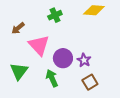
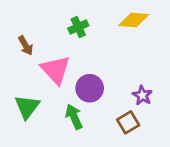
brown arrow: (18, 28) -> (26, 46), turned -80
purple star: (84, 60) -> (142, 95), moved

